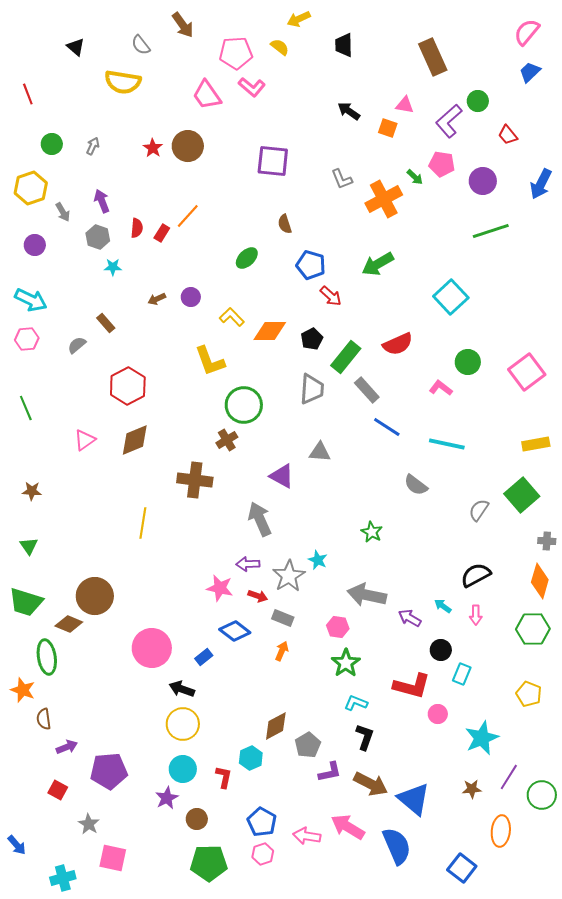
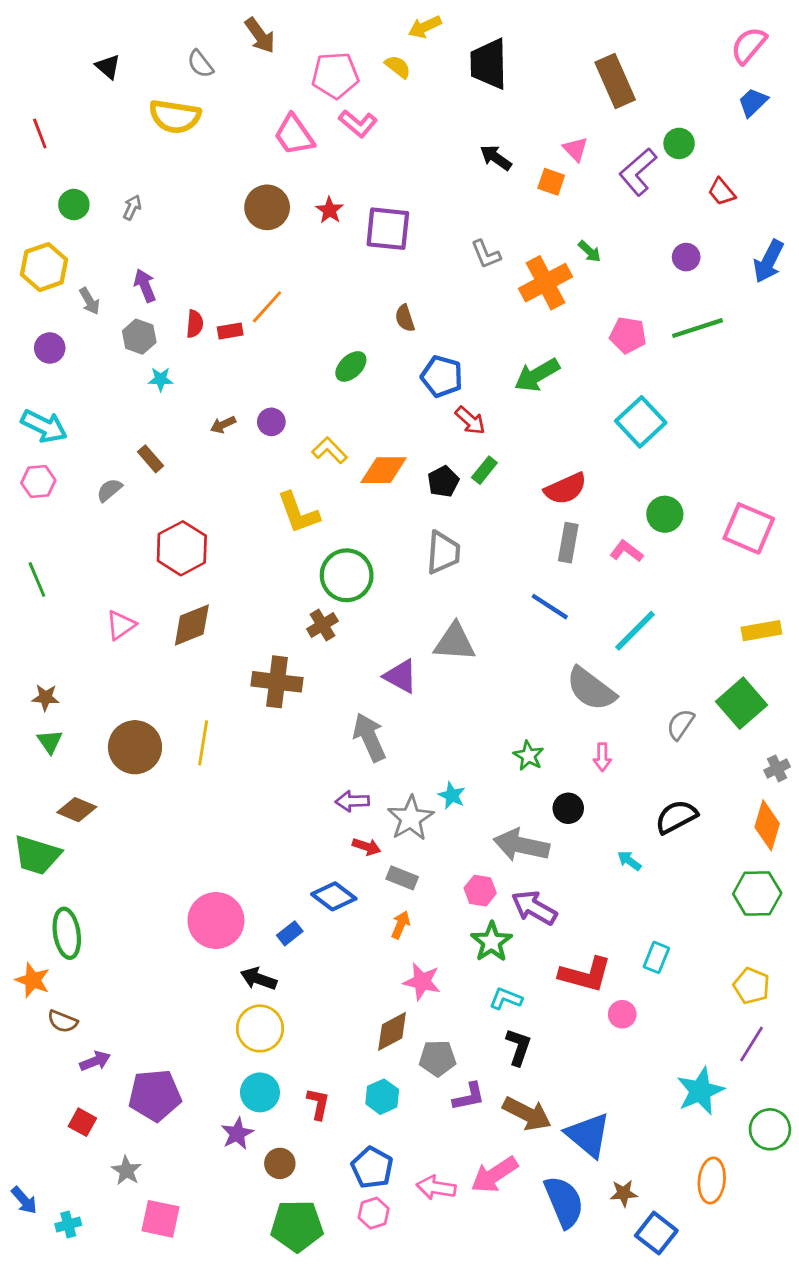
black trapezoid: (344, 45) -> (489, 64), size x1.5
pink triangle: (405, 105) -> (575, 149), turned 36
red star: (153, 148) -> (330, 210), moved
pink pentagon: (442, 164) -> (628, 335), moved
purple circle: (483, 181) -> (686, 257), size x0.7
red rectangle: (162, 233) -> (230, 331), turned 48
green rectangle: (346, 357) -> (484, 470), moved, size x0.6
pink square: (527, 372) -> (749, 528), turned -30
gray rectangle: (367, 390) -> (568, 543), moved, turned 52
cyan line: (447, 444) -> (635, 631), turned -57
gray triangle: (320, 452) -> (455, 642), size x1.4
gray semicircle: (416, 485) -> (591, 689), size x1.5
gray cross: (547, 541) -> (777, 768), turned -30
green triangle: (29, 546) -> (50, 741), moved
pink star: (220, 588) -> (422, 982), moved
brown circle: (95, 596) -> (135, 747), moved
pink arrow: (476, 615) -> (602, 757), moved
purple arrow: (410, 618) -> (534, 908), moved, size x1.4
brown diamond: (69, 624) -> (77, 810), moved
black circle: (441, 650) -> (568, 808), moved
brown semicircle: (44, 719) -> (63, 1021), turned -60
cyan star: (482, 738) -> (700, 1091), moved
gray pentagon: (308, 745) -> (438, 1058), turned 30
cyan hexagon: (251, 758) -> (382, 1097), moved
purple line: (509, 777) -> (751, 1044), moved
brown star: (472, 789) -> (624, 1193), moved
pink arrow: (348, 827) -> (494, 1175), turned -64
cyan cross: (63, 878) -> (68, 1224), moved, size x0.7

